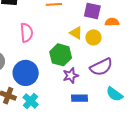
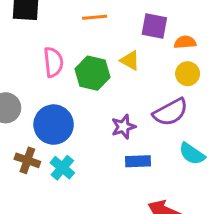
yellow circle: (93, 37) -> (188, 74), moved
green hexagon: (61, 55) -> (93, 73), moved

